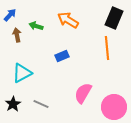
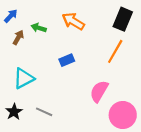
brown arrow: (17, 35) -> (18, 37), turned 40
orange line: (107, 48) -> (115, 51), turned 35
pink semicircle: (83, 93) -> (99, 91), moved

